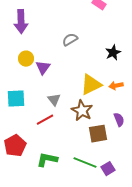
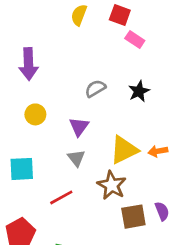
black star: (113, 53) -> (139, 91), moved
purple triangle: (43, 68) -> (79, 127), moved
gray triangle: (54, 100) -> (76, 158), moved
purple semicircle: (119, 120) -> (162, 211), moved

